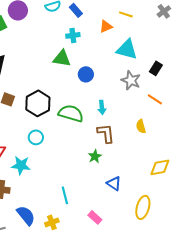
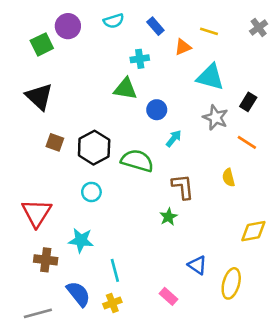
blue rectangle: (76, 10) -> (155, 26), moved
cyan arrow: (102, 107) -> (174, 138), moved, turned -136
cyan star: (21, 165) -> (81, 240), moved
blue triangle: (114, 183) -> (197, 265), moved
cyan line: (65, 195) -> (115, 270), moved

